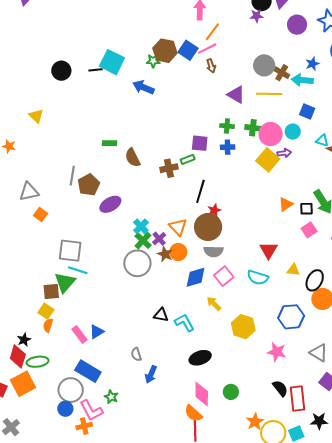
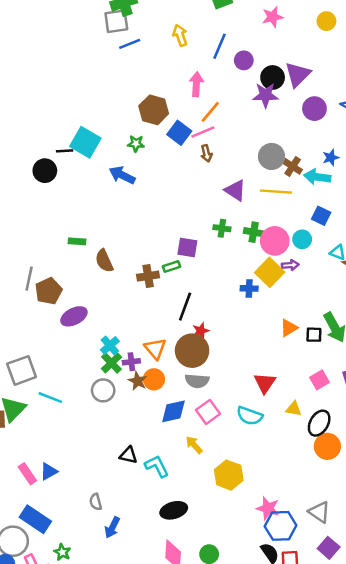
purple star: (257, 16) -> (265, 95), size x1.5
brown hexagon: (165, 51) -> (154, 110), moved
black circle: (61, 71) -> (45, 171), moved
blue cross: (228, 147) -> (249, 288), moved
pink square: (309, 230) -> (319, 380), moved
purple cross: (159, 239) -> (131, 362), turned 32
gray square: (70, 251) -> (22, 370), turned -30
gray circle: (137, 263) -> (103, 390), size x0.7
cyan line: (78, 270) -> (50, 398), moved
blue hexagon: (291, 317) -> (281, 526), moved

